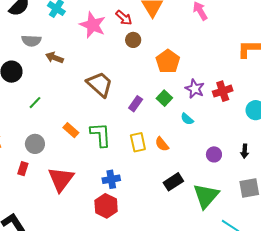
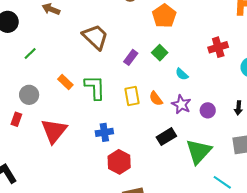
purple star: (195, 89) -> (181, 104), moved
red hexagon: (106, 206) -> (119, 162), moved

